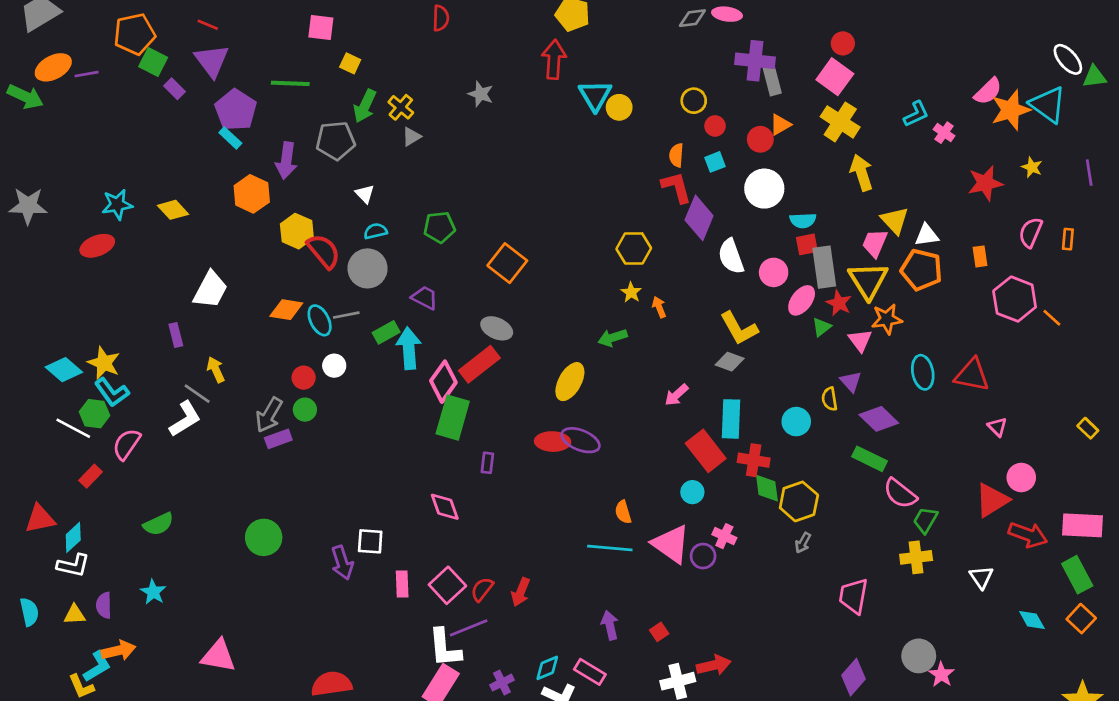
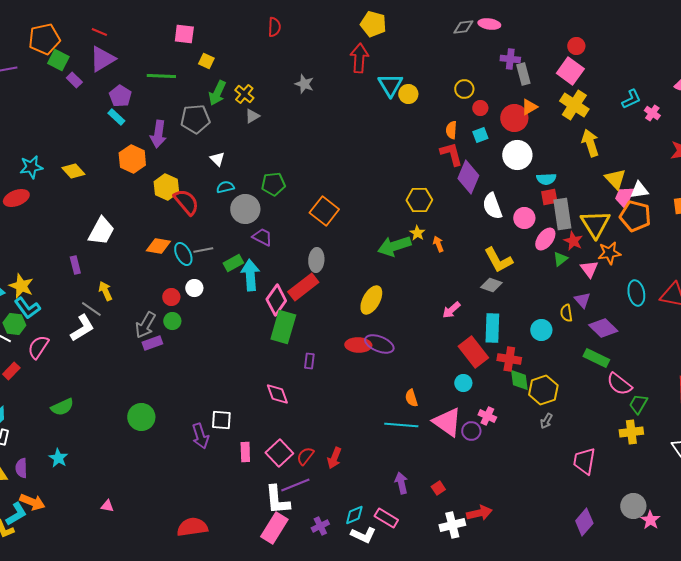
purple triangle: (212, 61) -> (102, 59), turned 36
purple cross: (755, 61) -> (510, 59), size x0.7
purple pentagon: (236, 110) -> (120, 96), size x0.7
red circle: (760, 139) -> (514, 118), size x1.4
pink trapezoid: (875, 243) -> (624, 197), moved
gray circle: (367, 268) -> (245, 209), moved
gray ellipse: (497, 328) -> (316, 260), turned 70
green arrow: (612, 338) -> (394, 246), moved, size x1.5
orange arrow: (119, 651) -> (32, 502), turned 35
pink triangle: (218, 656) -> (107, 506), size x0.5

